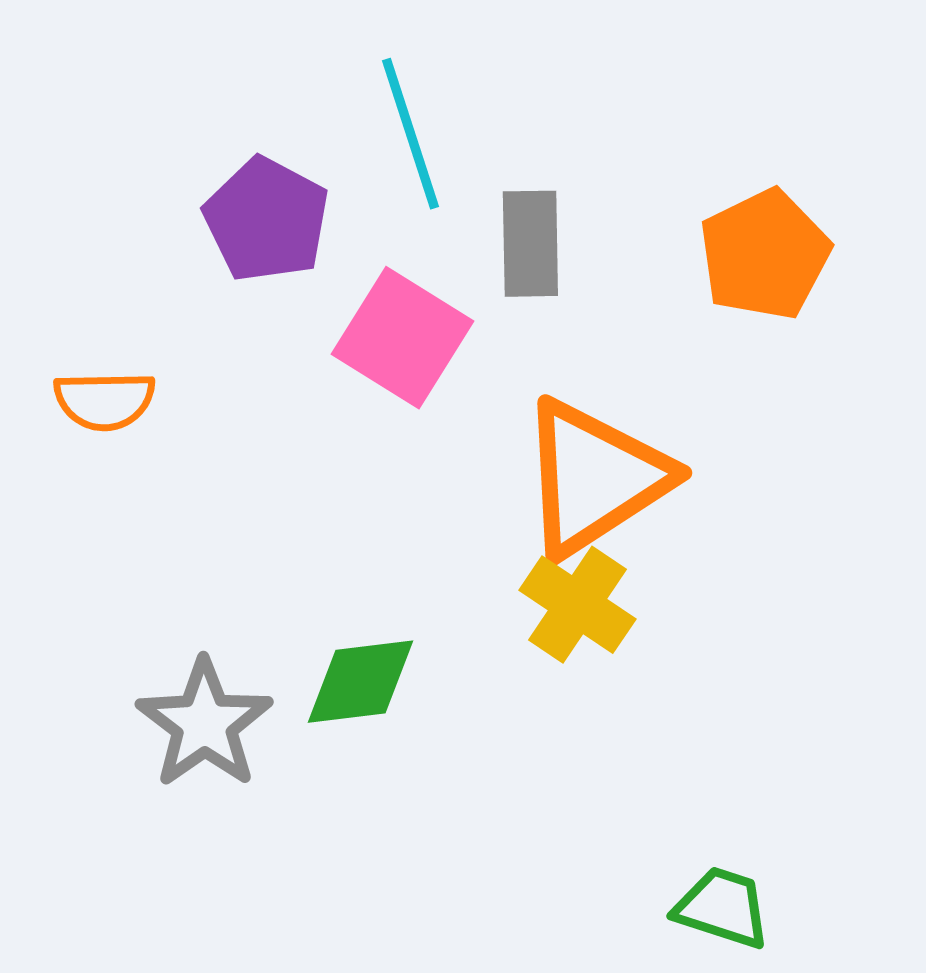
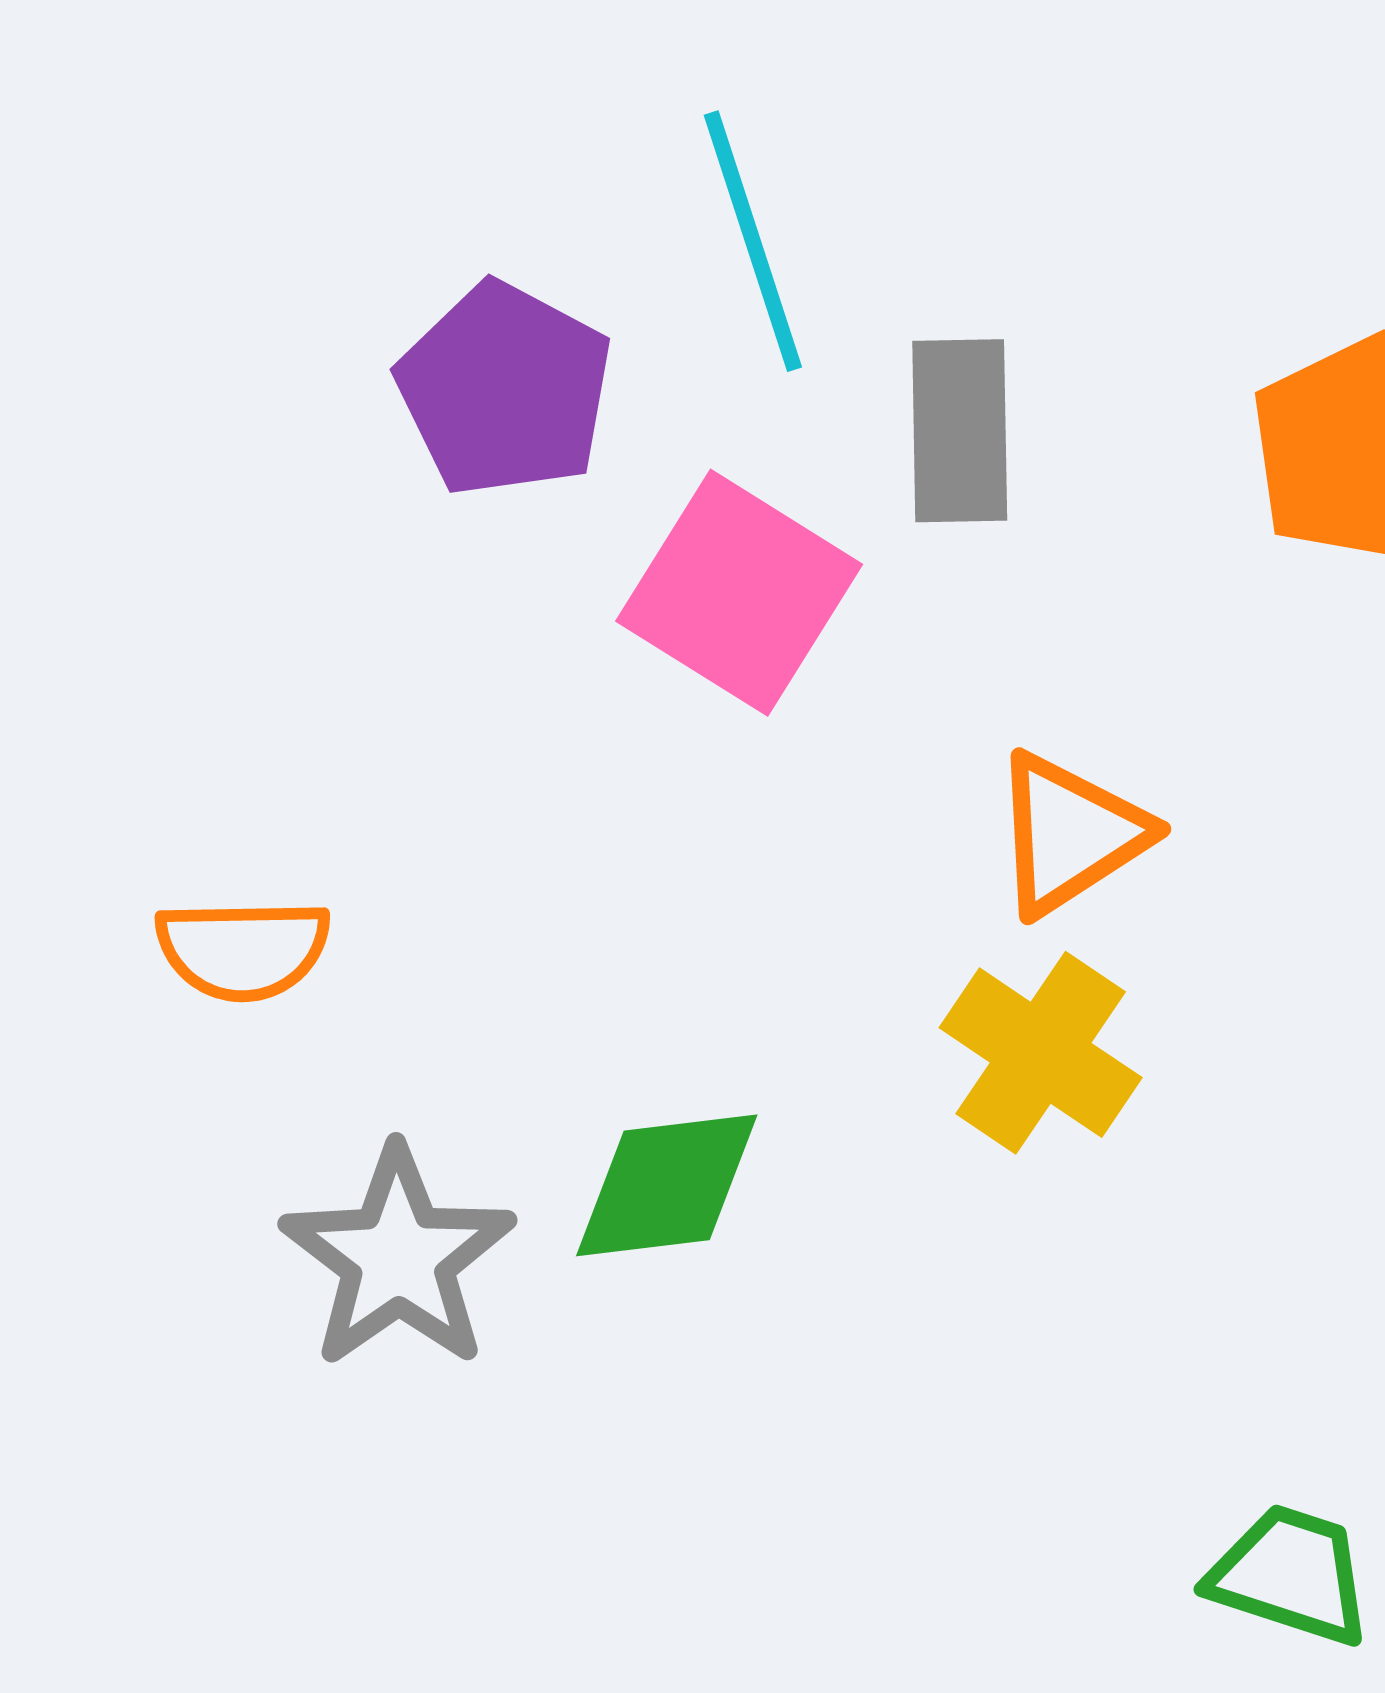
orange semicircle: (104, 401) -> (243, 949), moved
orange triangle: (594, 478) -> (1070, 834), size x0.6

